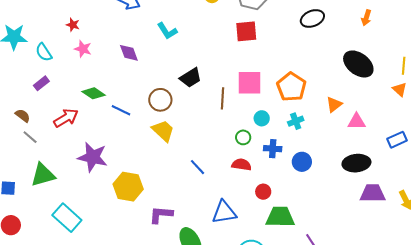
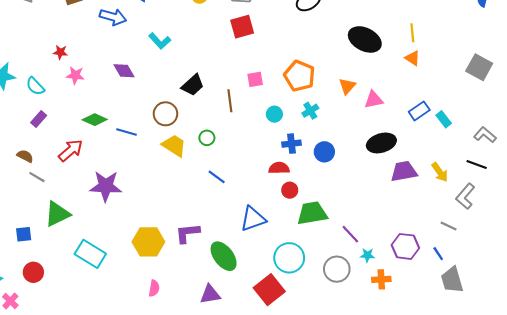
pink square: (250, 83) -> (255, 79), size x0.6
green circle: (243, 137) -> (207, 138), moved
red semicircle: (242, 165) -> (279, 168), moved
yellow hexagon: (128, 187) -> (148, 242), moved

